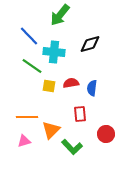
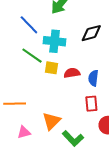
yellow square: (49, 86) -> (51, 68), moved
red rectangle: (80, 114) -> (91, 104), moved
orange line: (27, 117) -> (15, 104), moved

